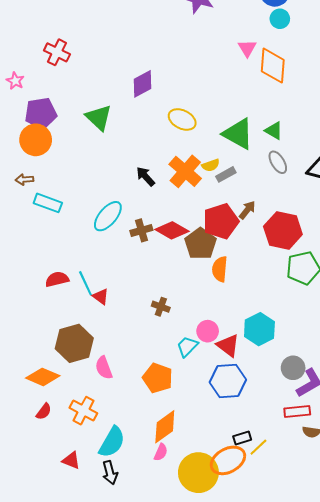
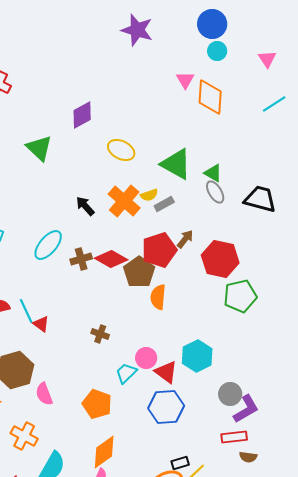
green triangle: (274, 131) -> (213, 173), moved

